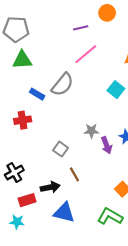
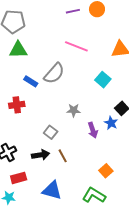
purple line: (81, 28) -> (73, 11), moved
pink line: (86, 54) -> (76, 46), turned 60
gray star: (91, 131) -> (74, 110), moved
black arrow: (50, 187) -> (41, 155), moved

